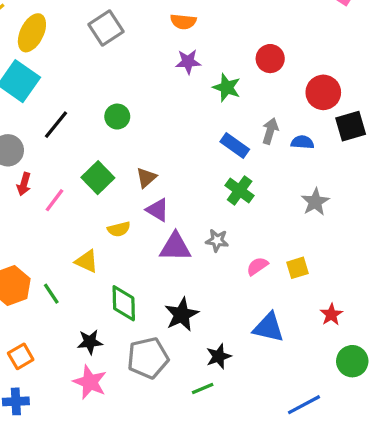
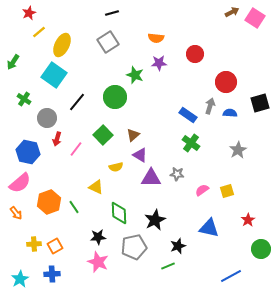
red circle: (270, 59) -> (195, 54), moved
green star: (227, 88) -> (135, 75), moved
red circle: (323, 92) -> (226, 82), moved
green circle: (117, 117) -> (115, 97), size x1.5

